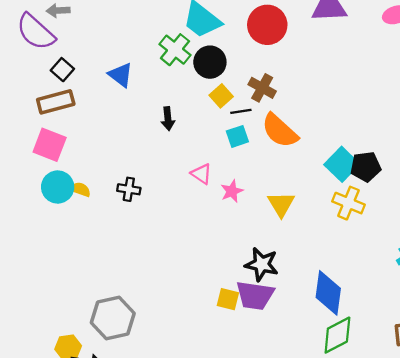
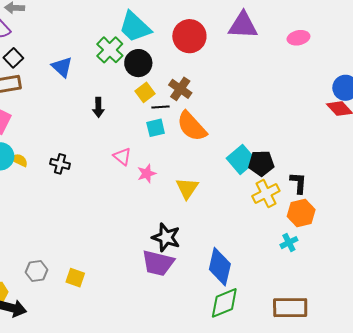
yellow cross: (349, 203) -> (266, 194), moved, turned 36
yellow square: (228, 299) -> (75, 278), moved
gray hexagon: (113, 318) -> (36, 271), size x0.6

